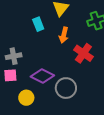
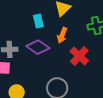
purple diamond: (42, 76) -> (38, 47), moved

